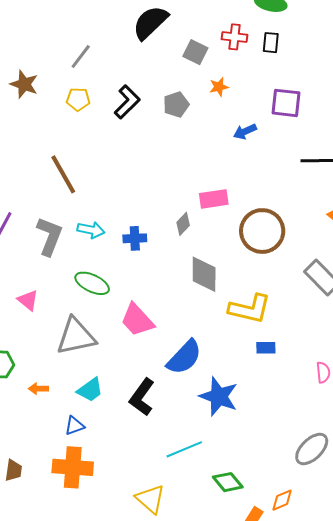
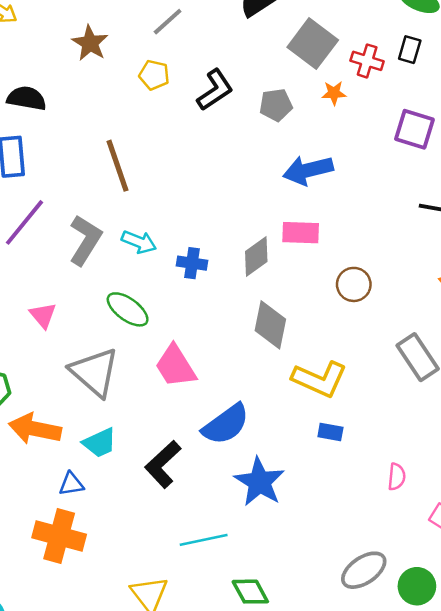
red cross: (234, 37) -> (367, 61), moved
gray square: (195, 52) -> (313, 44), size x1.5
blue arrow: (245, 131) -> (308, 170), moved, size x1.6
gray diamond: (183, 224) -> (256, 257), size x1.4
brown circle: (262, 231) -> (354, 284), size x0.6
gray triangle: (76, 336) -> (95, 372), turned 42
orange arrow: (38, 389) -> (35, 429), size x2.0

